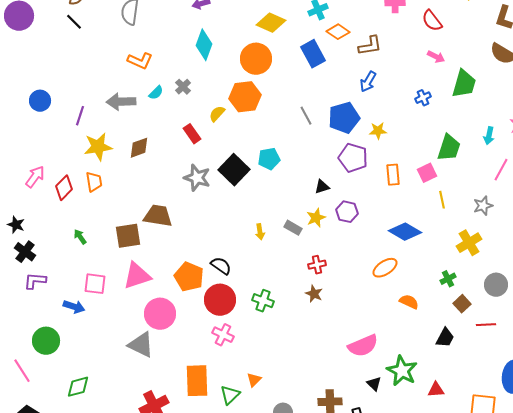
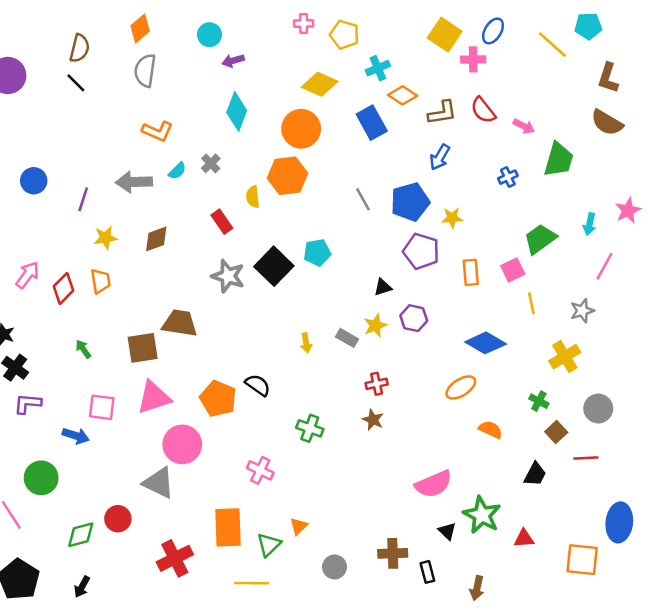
red semicircle: (432, 21) -> (483, 110), moved
yellow semicircle: (217, 114) -> (253, 197), turned -48
yellow star: (98, 147) -> (106, 238), size x0.7
green trapezoid: (449, 148) -> (540, 239), turned -144
green cross: (448, 279) -> (539, 401), turned -35
red circle: (220, 300) -> (118, 519), moved, size x0.7

